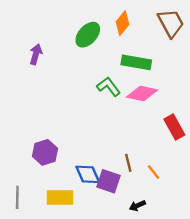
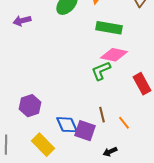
purple arrow: (36, 54) -> (22, 21), turned -120
green L-shape: (109, 87) -> (101, 71), moved, turned -75
yellow rectangle: (60, 197) -> (43, 145), turned 45

